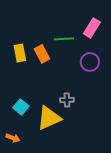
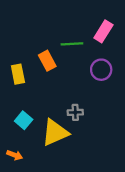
yellow rectangle: (20, 53) -> (18, 74), moved

